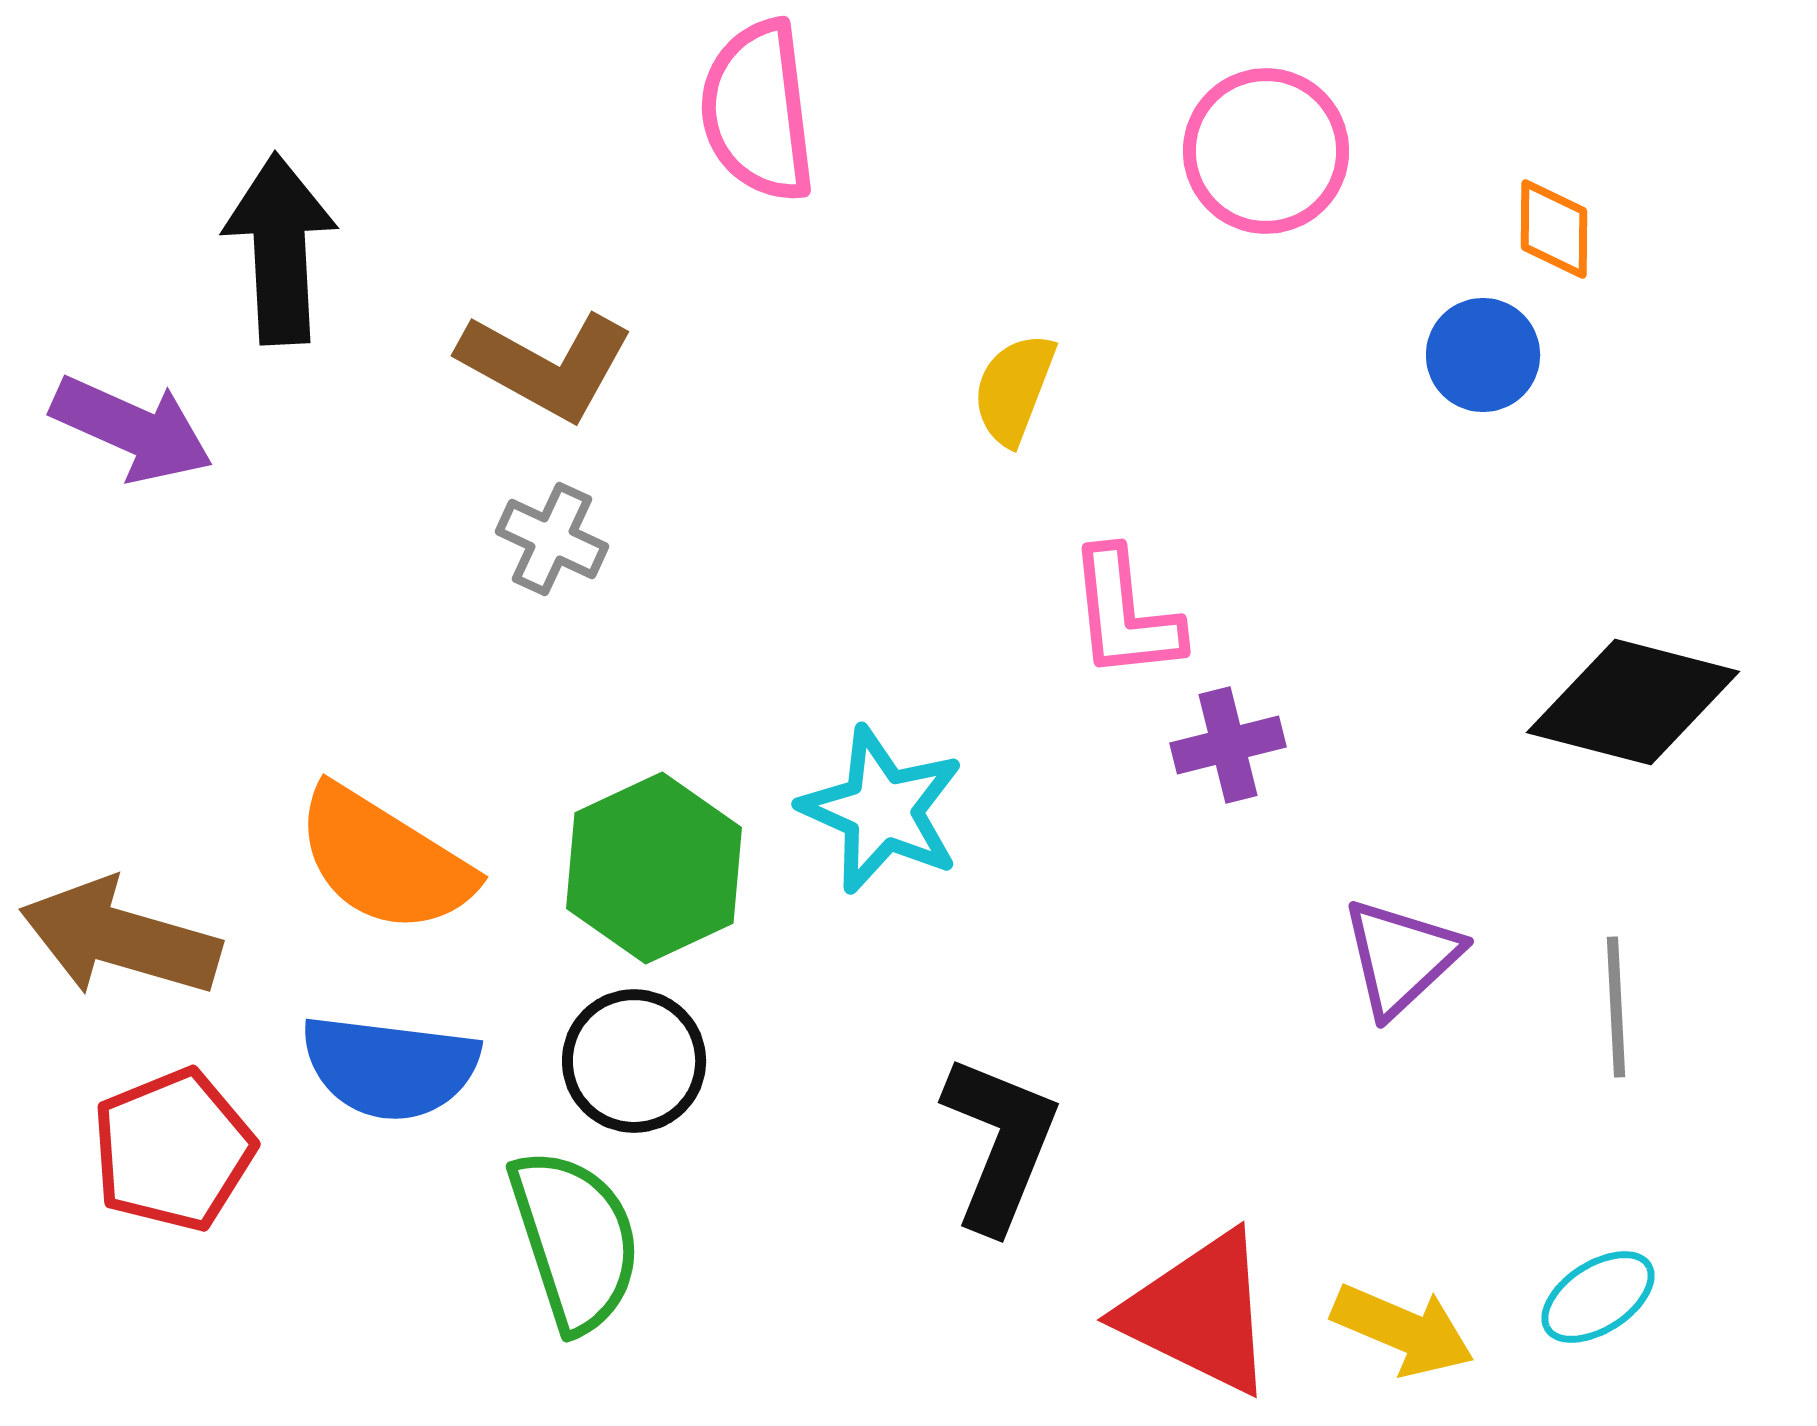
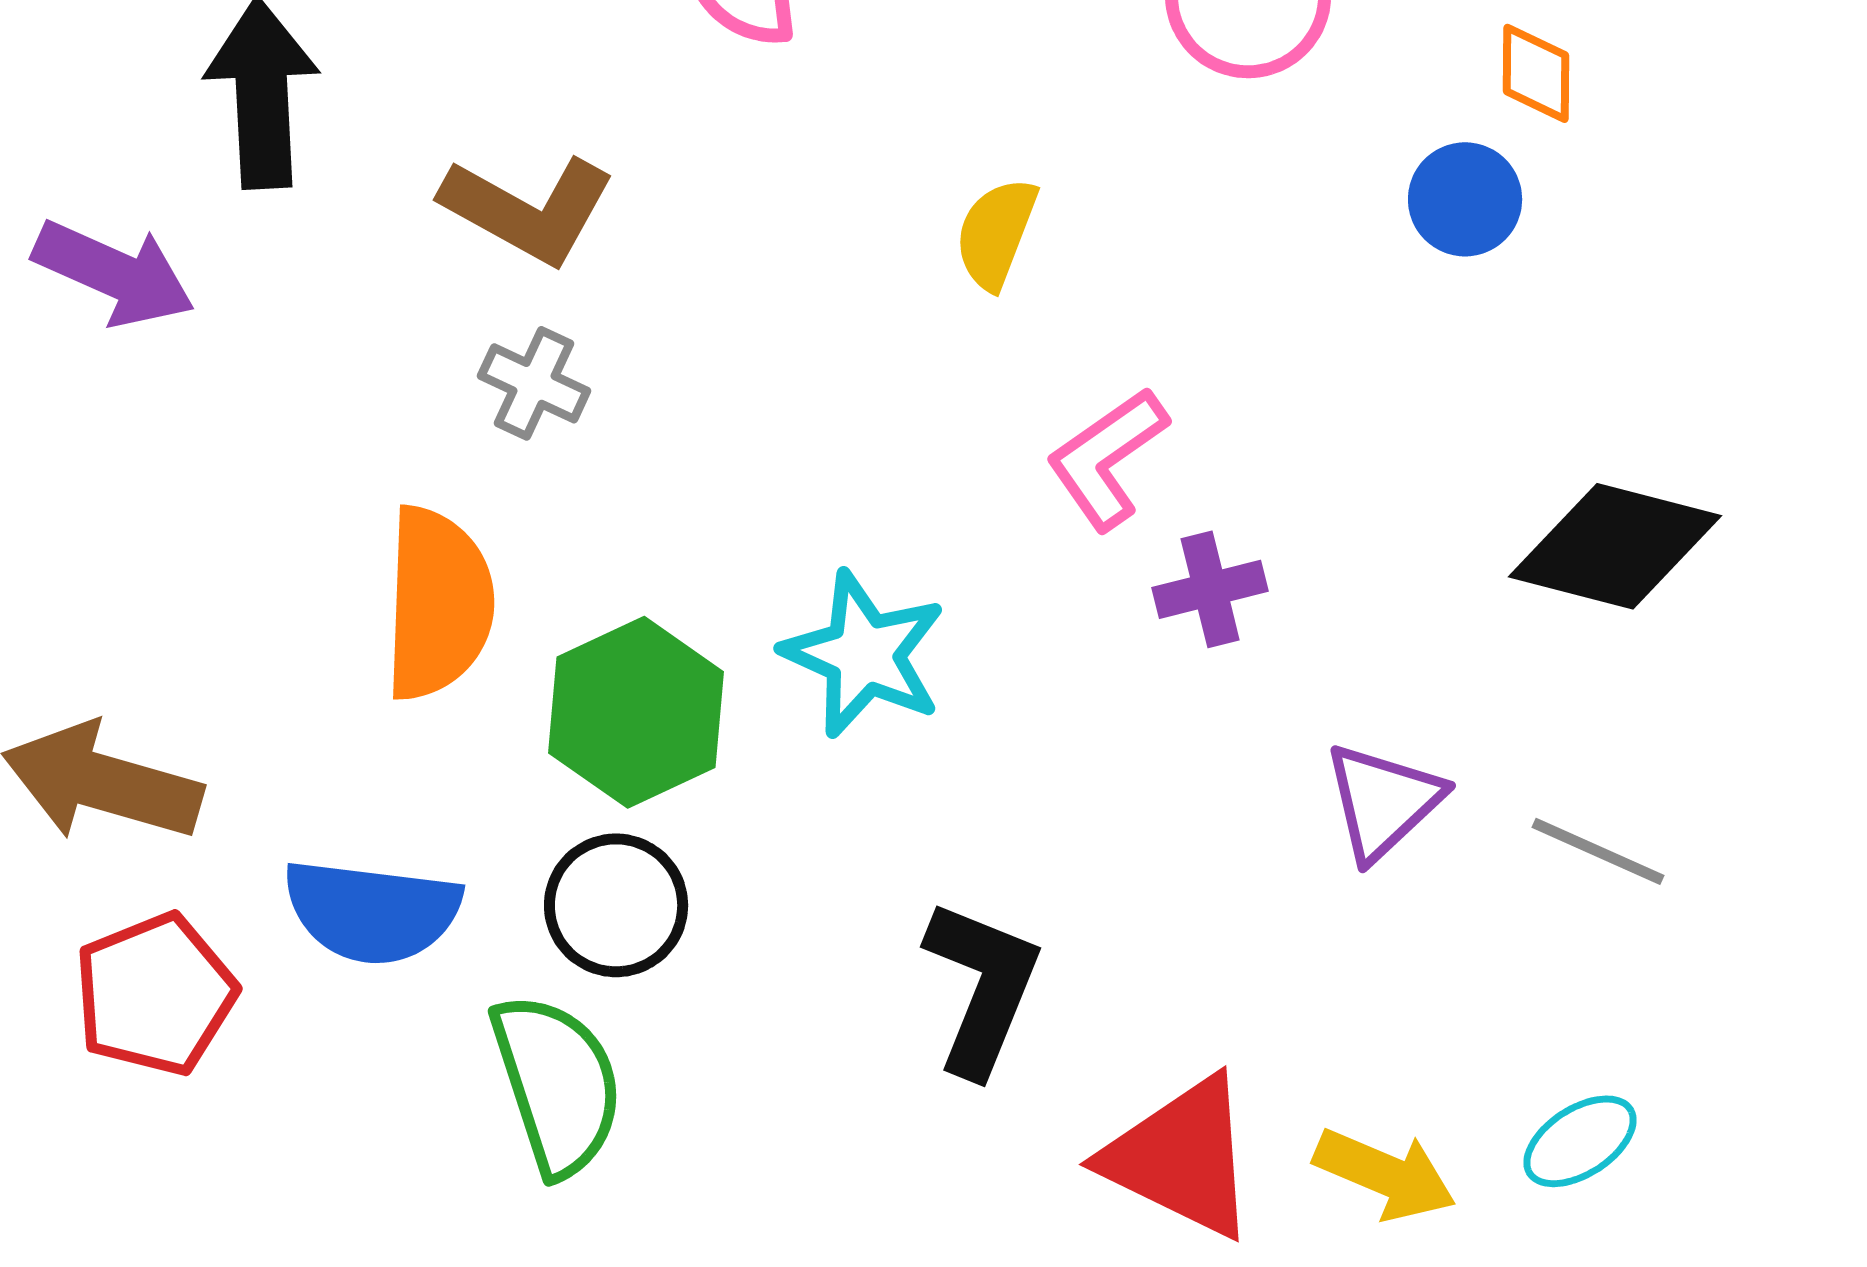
pink L-shape: (1125, 614) -> (1107, 458), turned 61
orange semicircle: (384, 860) -> (438, 603), moved, turned -120
gray line: (1616, 1007) -> (1598, 851), turned -63

